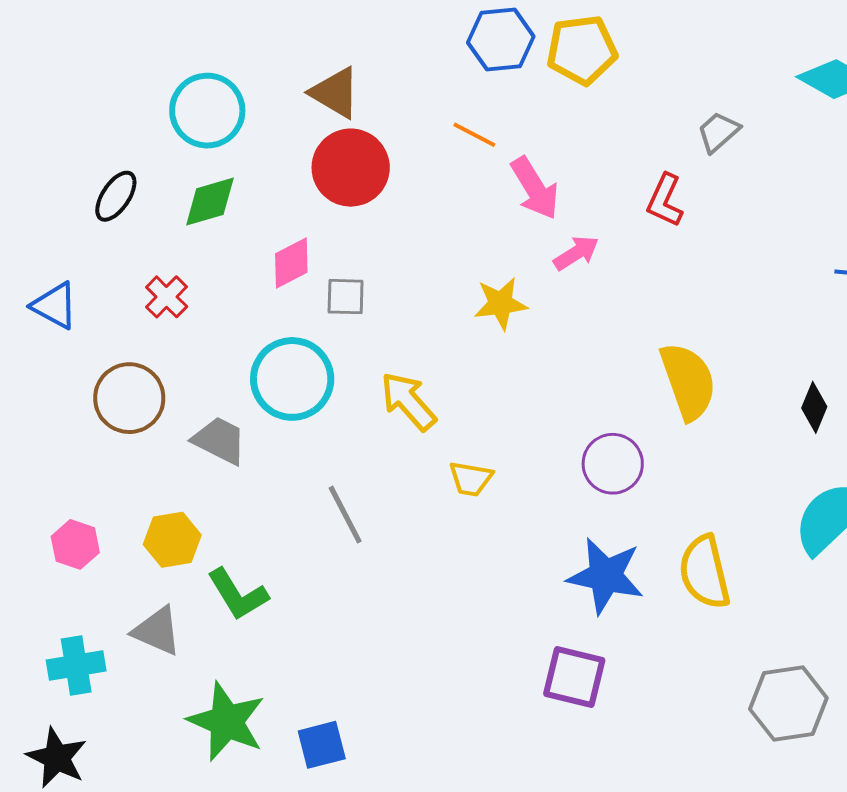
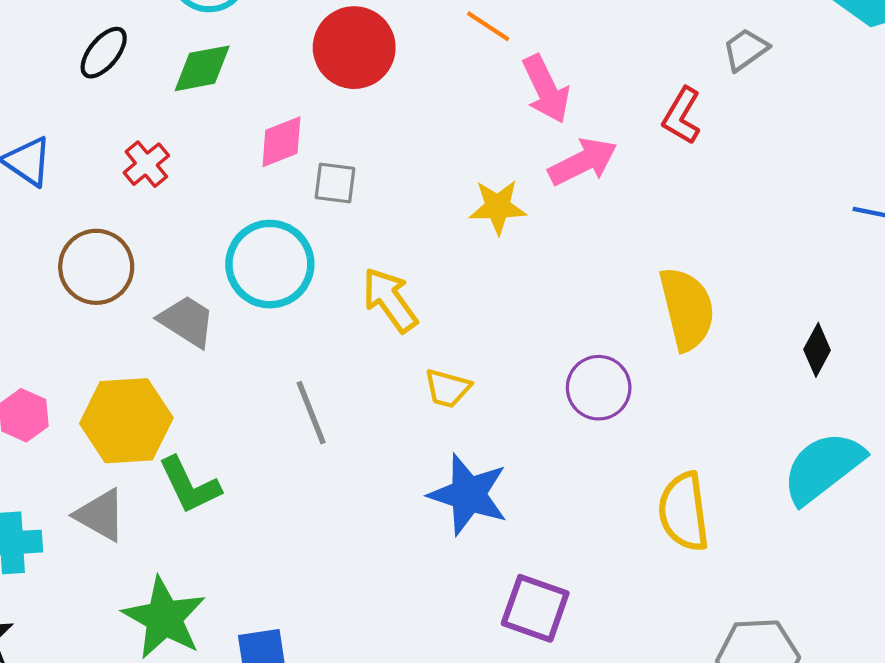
pink arrow: (576, 253) -> (583, 162), size x1.4
yellow hexagon: (172, 540) -> (126, 421), size x1.5
blue star: (606, 576) -> (468, 495), moved

